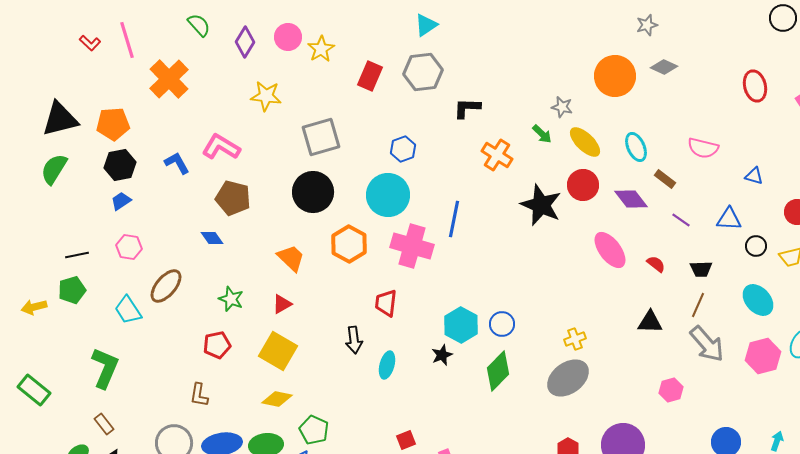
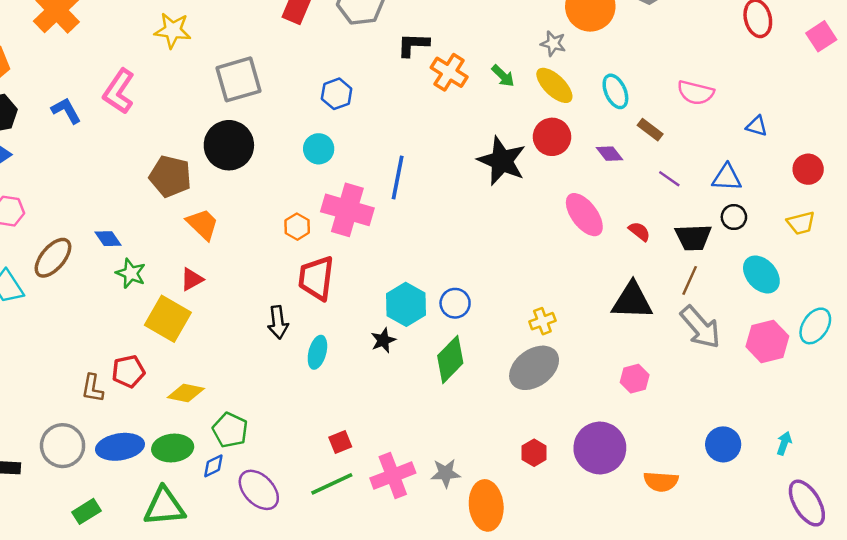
gray star: (562, 107) -> (553, 44), moved
pink L-shape: (221, 147) -> (119, 91), turned -87
orange cross: (497, 155) -> (449, 72), moved
cyan circle: (388, 195) -> (319, 149), size x0.6
brown pentagon: (233, 198) -> (170, 176), moved
purple diamond: (631, 199) -> (609, 154), size x0.7
blue diamond: (212, 238) -> (108, 239), moved
orange hexagon: (349, 244) -> (297, 227), moved, size x0.6
black circle: (756, 246) -> (734, 217), moved
black trapezoid: (701, 269) -> (693, 237), size x1.4
red trapezoid: (386, 303) -> (316, 278), size x1.4
black triangle: (650, 322) -> (632, 301), size x1.4
red pentagon: (217, 345) -> (128, 371), moved
yellow square: (278, 351) -> (168, 319), moved
pink hexagon: (671, 390) -> (635, 379), moved

